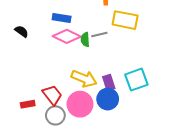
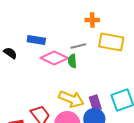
blue rectangle: (62, 18) -> (36, 40), moved
gray line: (99, 34) -> (78, 46), moved

